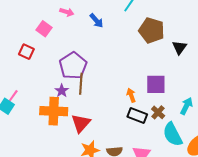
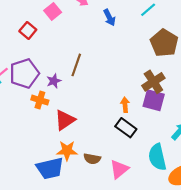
purple pentagon: (73, 66) -> (24, 73), moved
brown line: (81, 84) -> (76, 65), moved
orange cross: (54, 111) -> (40, 100), size x0.6
brown cross: (158, 112) -> (153, 82), moved, size x1.5

